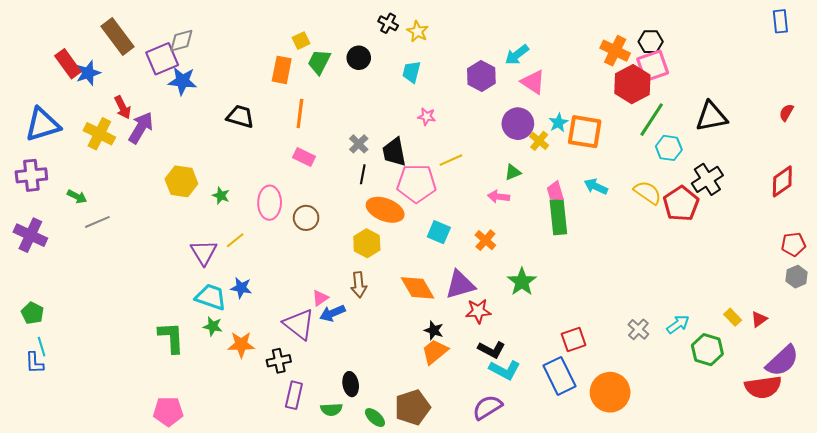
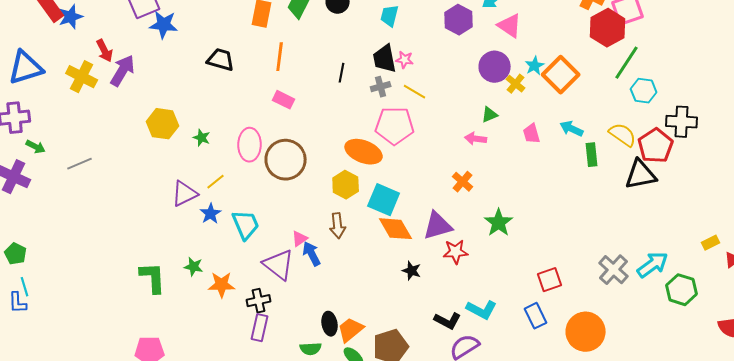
black triangle: (711, 117) -> (641, 175), moved
orange square: (585, 132) -> (561, 75), turned 36
gray cross: (359, 144) -> (381, 87), moved, turned 30
black trapezoid: (394, 152) -> (385, 59), moved
yellow line: (451, 160) -> (415, 92), moved, turned 55
black line: (363, 174) -> (342, 73), moved
black cross: (707, 179) -> (682, 122), turned 36
green arrow: (77, 197) -> (36, 147), moved
green rectangle: (558, 217) -> (592, 155), moved, size x0.7
brown circle: (306, 218) -> (286, 160), size x1.6
cyan square: (439, 232) -> (384, 200), moved, size x1.4
purple triangle: (204, 252) -> (185, 194), turned 36
blue star: (241, 288) -> (211, 214), moved, turned 30
cyan trapezoid: (211, 297) -> (246, 225), moved, turned 48
blue arrow: (332, 313) -> (312, 254), turned 85
yellow rectangle: (733, 317) -> (711, 243), moved, turned -72
cyan arrow: (678, 324) -> (653, 265), size x1.4
gray cross: (638, 329) -> (614, 270), size x1.4
black L-shape: (491, 350) -> (448, 321), moved
orange trapezoid: (435, 352) -> (351, 330), moved
blue rectangle: (559, 376) -> (536, 316), size x0.7
purple rectangle: (294, 395) -> (260, 328), moved

